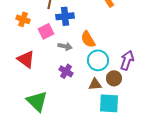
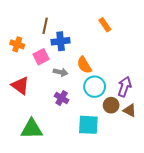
brown triangle: (95, 84) -> (130, 110), moved, turned 32
green triangle: (37, 101) -> (32, 129), turned -45
cyan square: (109, 103) -> (88, 125), moved

